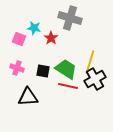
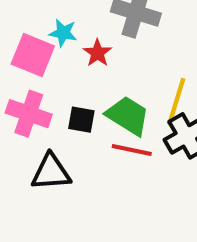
pink square: (19, 39) -> (33, 55), size x1.5
pink cross: (17, 68) -> (29, 114), size x1.5

